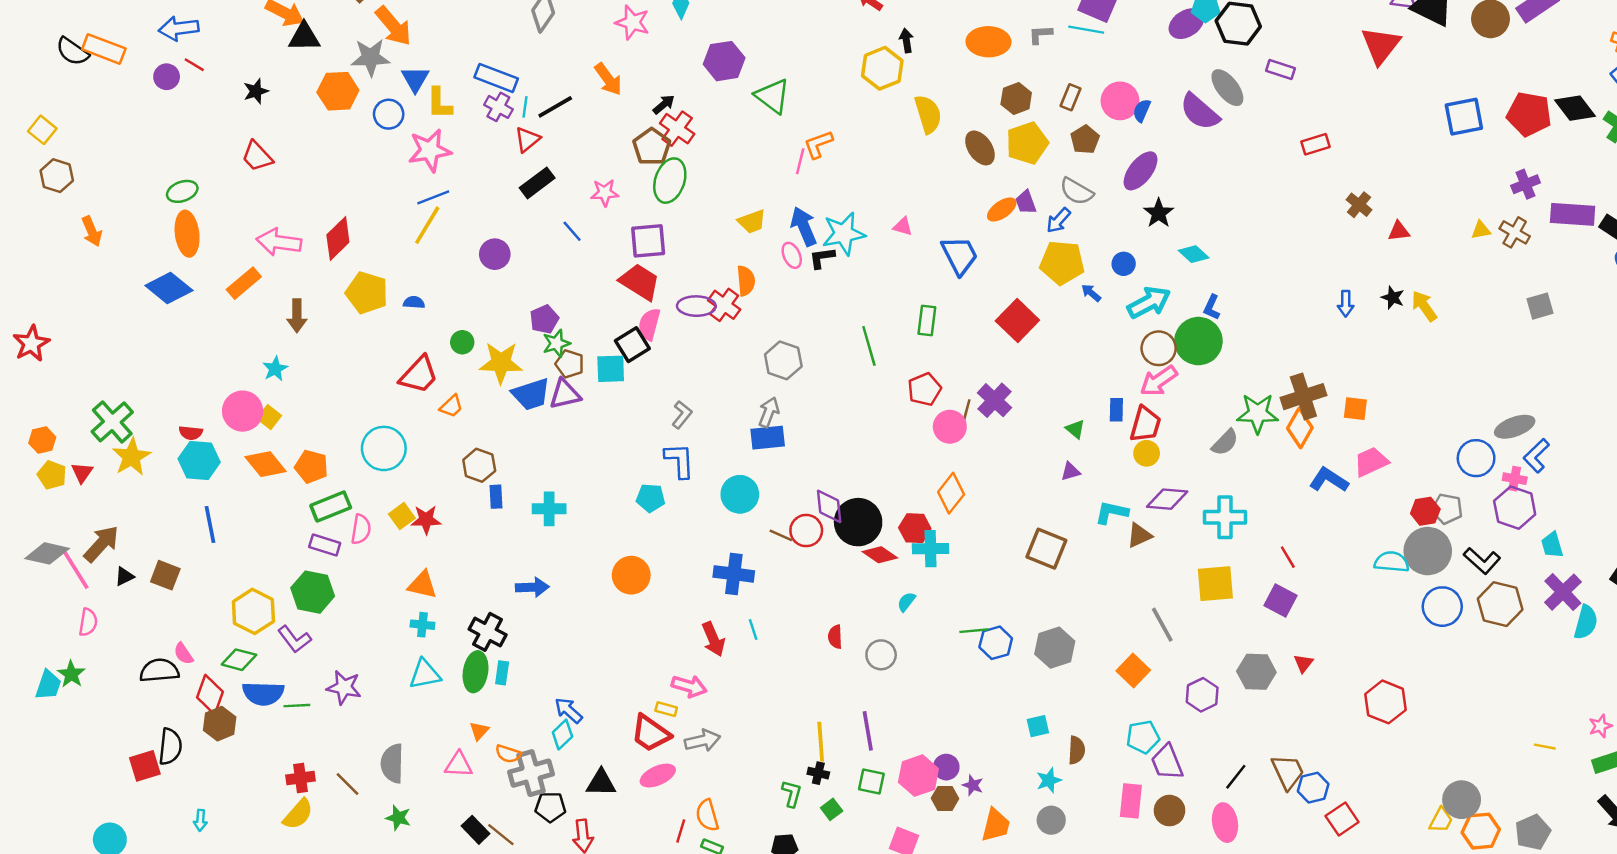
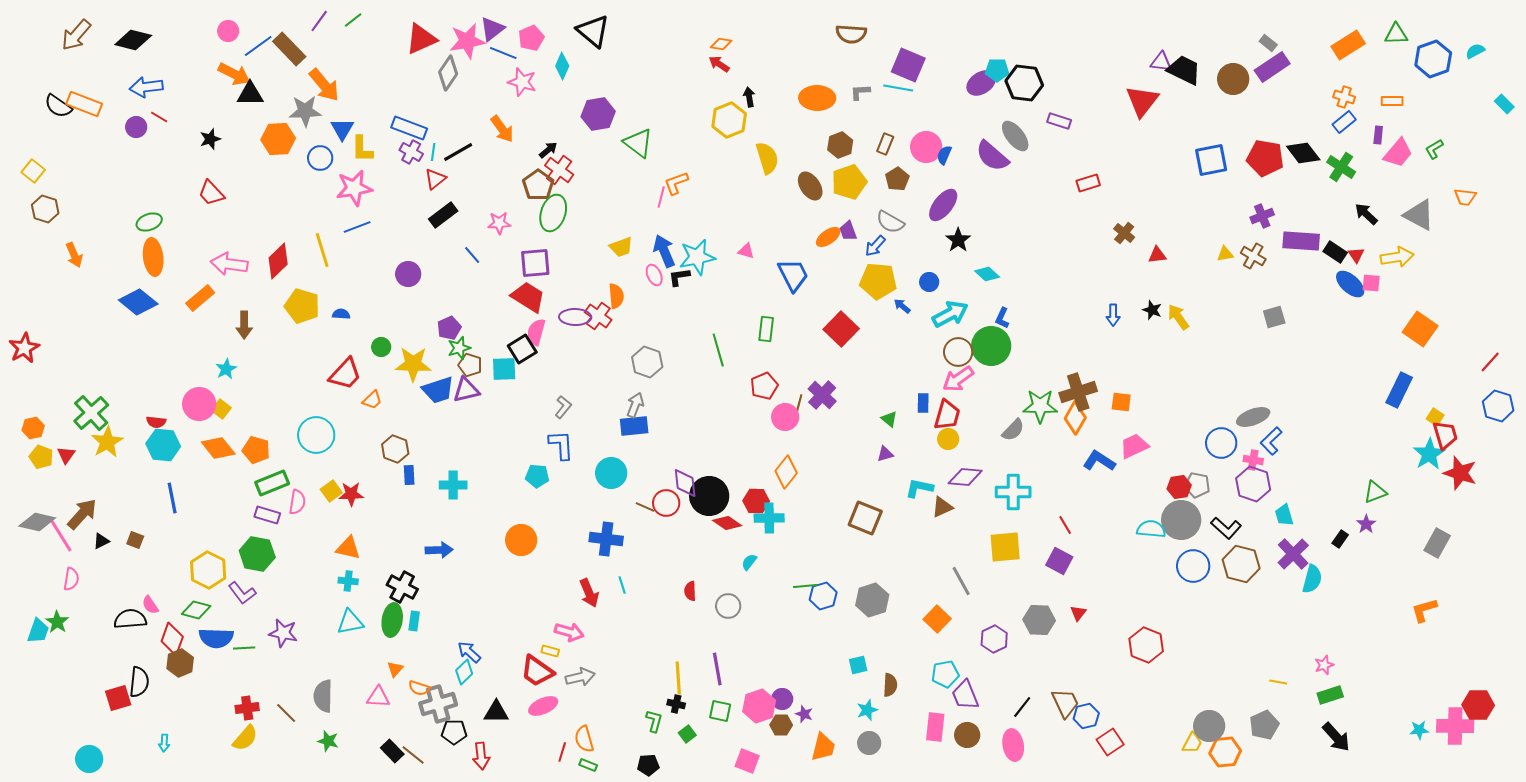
yellow line: (427, 225) -> (322, 250), moved, turned -48
brown square: (165, 575) -> (135, 540), size x0.7
gray pentagon: (1533, 832) -> (1264, 725), moved

